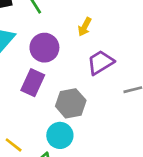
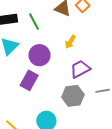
gray hexagon: (71, 103) -> (73, 96), moved

